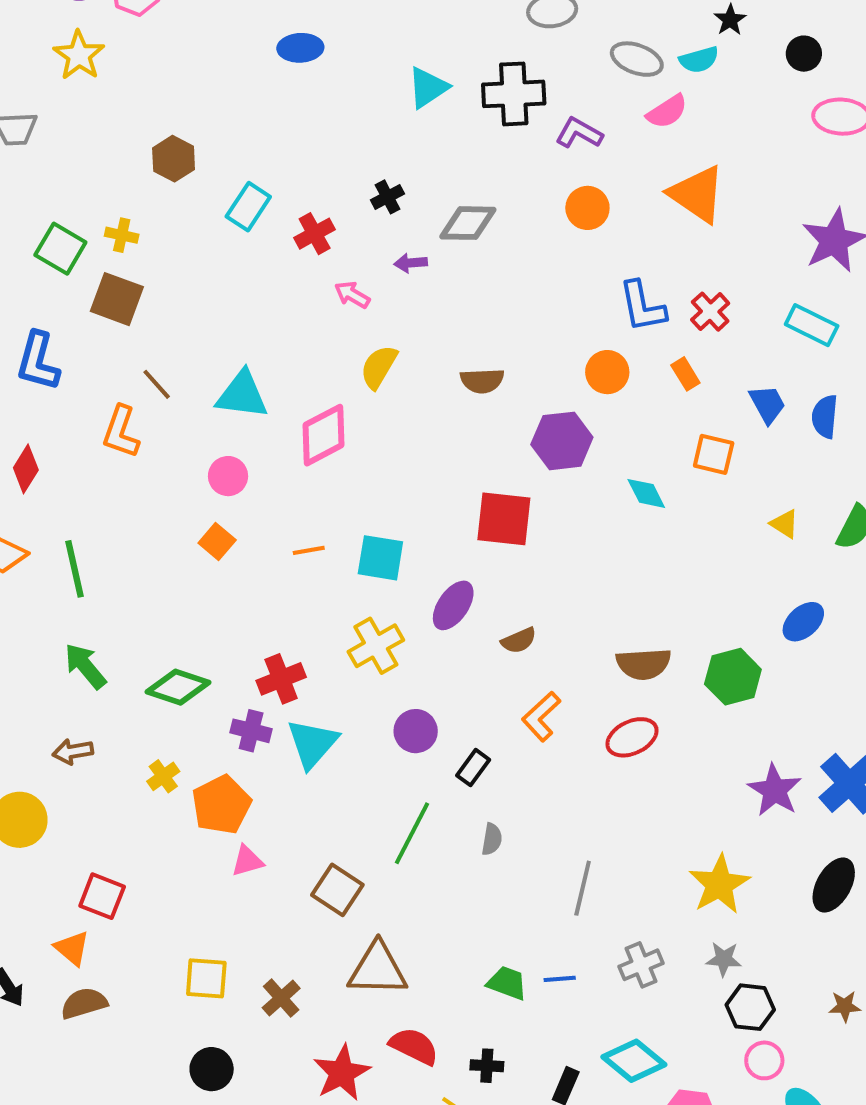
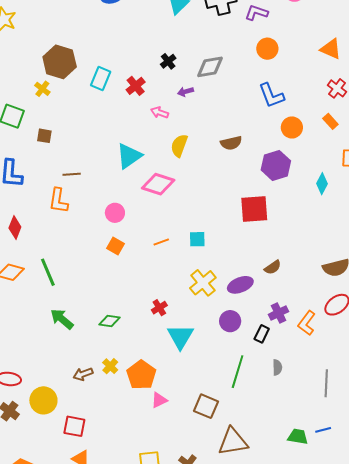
brown hexagon: (174, 159) -> (60, 62), size x1.5
orange triangle: (697, 194) -> (331, 49), moved, size x0.7
yellow cross: (122, 235) -> (42, 89), moved, turned 35
brown square: (117, 299) -> (44, 136), size x0.6
blue L-shape: (642, 306) -> (271, 95), moved
brown line: (157, 384) -> (72, 174), turned -42
cyan triangle: (242, 395) -> (129, 156), moved, turned -32
pink diamond: (323, 435) -> (158, 184), turned 56
cyan diamond: (646, 493) -> (322, 184), turned 65
cyan square: (380, 558) -> (197, 239), size x0.7
purple ellipse: (453, 605) -> (240, 285), moved, turned 45
red cross: (281, 679) -> (159, 308), size x0.7
green diamond: (178, 687) -> (109, 321), size x0.7
orange L-shape: (541, 716) -> (307, 323), moved
purple cross: (251, 731) -> (279, 313), moved, turned -30
brown arrow: (73, 751) -> (83, 374), moved
red square: (102, 896) -> (74, 426), moved

